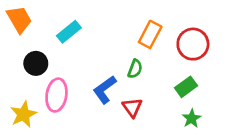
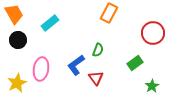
orange rectangle: (150, 34) -> (109, 13), moved
red circle: (193, 44) -> (153, 33), moved
black circle: (36, 63) -> (18, 40), moved
green star: (192, 118) -> (152, 86), moved

